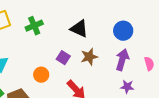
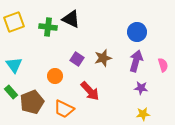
green cross: (34, 26) -> (48, 27), turned 30
black triangle: (79, 29) -> (71, 19), moved

